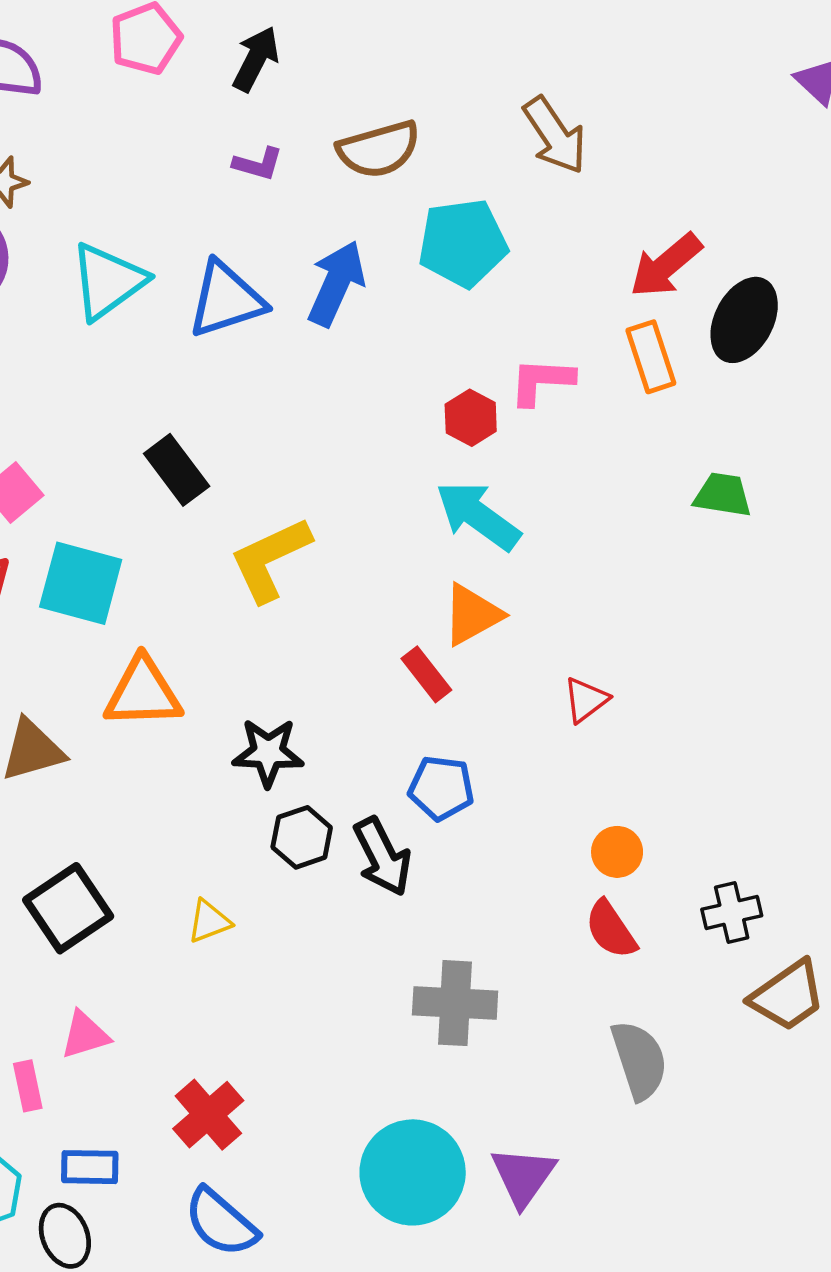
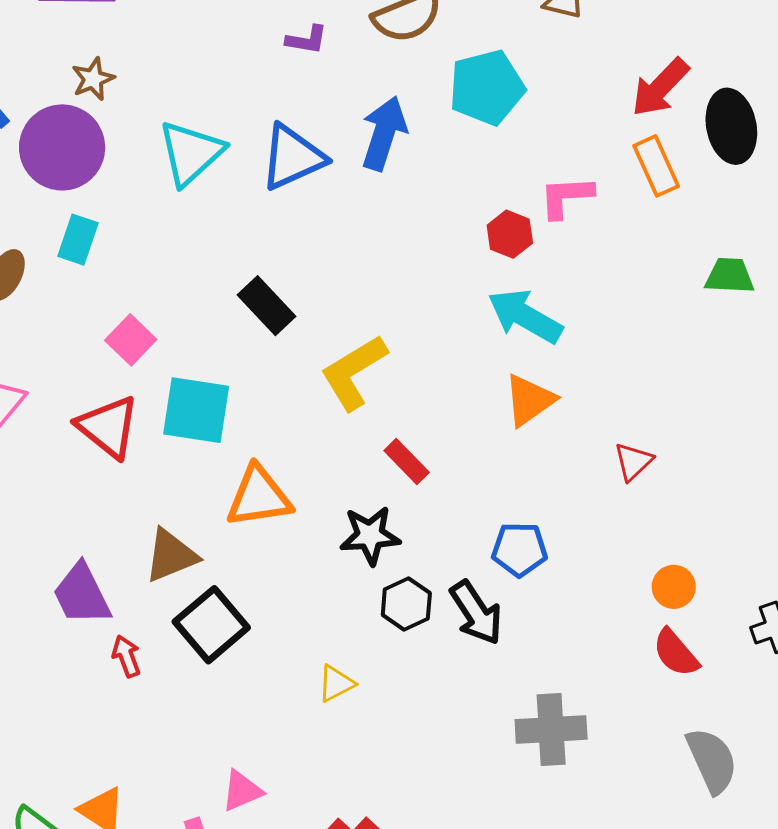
black ellipse: (744, 320) -> (731, 126), turned -32
red rectangle: (426, 674) -> (407, 462), moved
black square: (68, 908) -> (211, 625), moved

